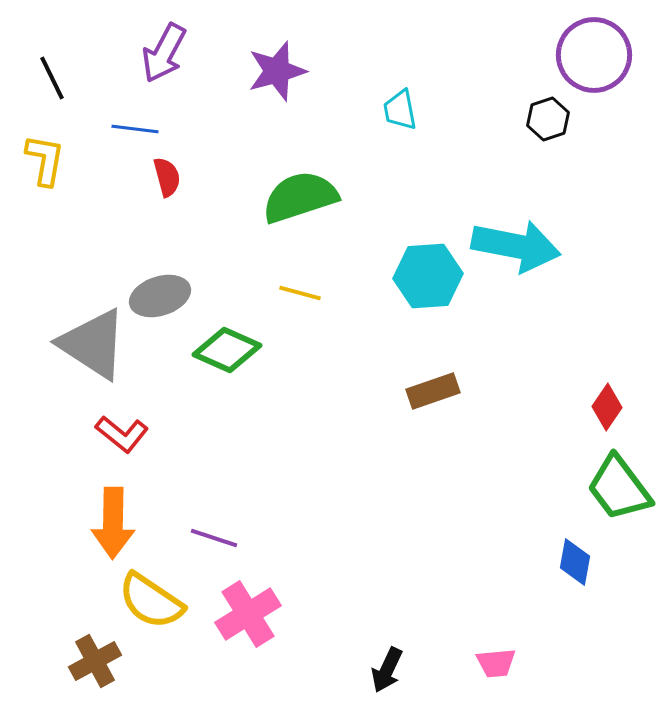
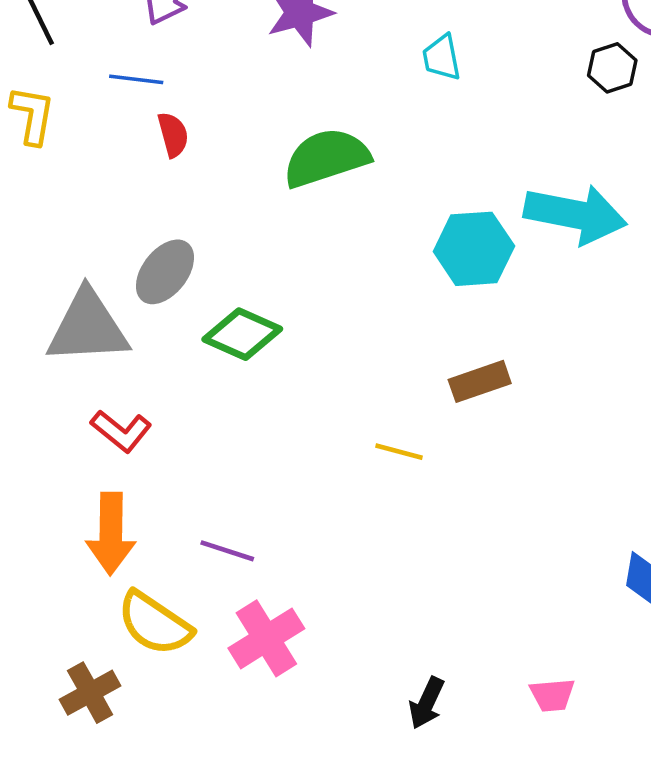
yellow line: (300, 293) -> (399, 452), moved
gray ellipse: (160, 296) -> (165, 272), turned -34
gray triangle: (93, 344) -> (88, 327), turned -36

